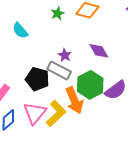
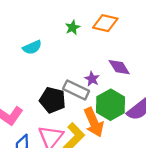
cyan semicircle: (20, 31) -> (32, 47), turned -72
purple star: (65, 55) -> (92, 79), moved

